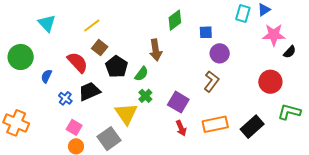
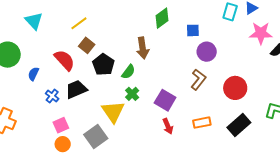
red circle: (270, 82) -> (235, 88), moved
orange rectangle: (215, 124) -> (202, 123), size x0.7
pink square: (74, 127) -> (61, 125), turned 35

